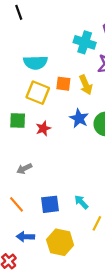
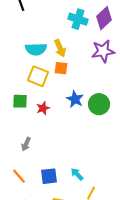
cyan cross: (85, 42) -> (78, 19), moved
yellow arrow: (86, 85) -> (60, 48), moved
gray arrow: (24, 169) -> (26, 144), turned -40

